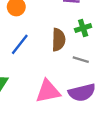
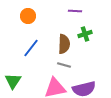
gray line: (81, 60) -> (64, 65), moved

